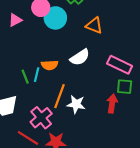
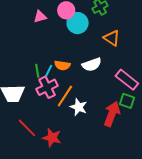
red arrow: (112, 104) -> (112, 114), size x1.4
pink cross: (41, 118) -> (47, 87), moved

